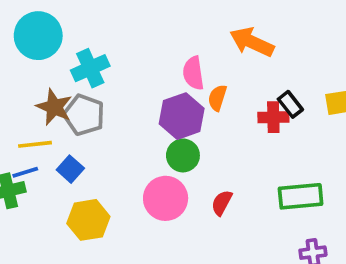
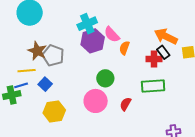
orange arrow: (252, 42) -> (166, 36), moved
cyan cross: (90, 68) -> (87, 24), moved
pink semicircle: (193, 73) -> (112, 35), turned -36
purple hexagon: (182, 116) -> (93, 41), moved
green rectangle: (301, 196) -> (153, 86), moved

